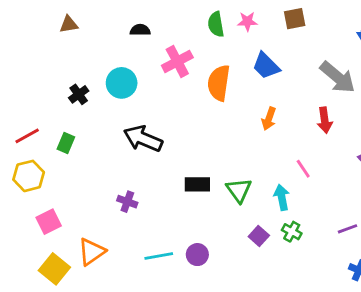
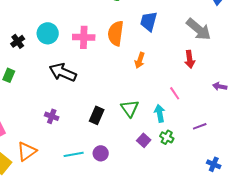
pink cross: (177, 61) -> (84, 37), moved, turned 30
blue trapezoid: (266, 66) -> (149, 21), turned 60
orange arrow: (269, 119) -> (140, 60), moved
black rectangle: (197, 184) -> (97, 115), moved, turned -66
purple line: (347, 229) -> (200, 126), moved

